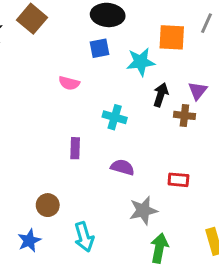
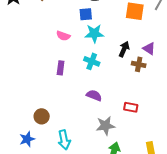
cyan star: (141, 62) -> (94, 33), moved
purple triangle: (198, 91) -> (149, 49), turned -40
purple rectangle: (75, 148) -> (61, 68), moved

